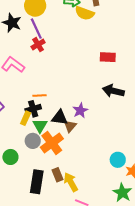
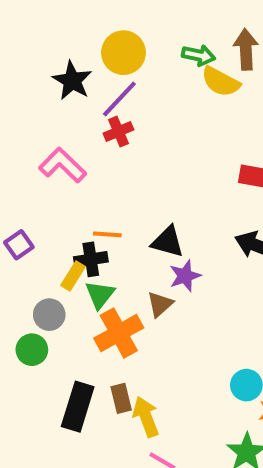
purple line: (36, 29) -> (119, 99), turned 60
black triangle: (60, 118) -> (168, 242), moved
gray circle: (33, 141) -> (49, 315), moved

